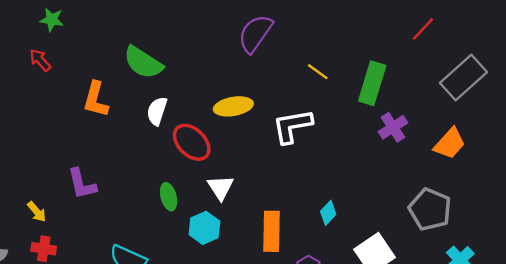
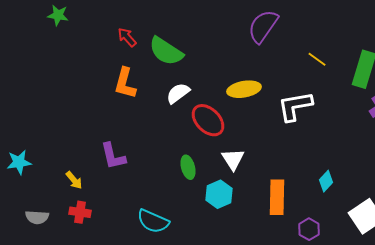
green star: (52, 20) -> (58, 15), moved
red arrow: (40, 60) -> (127, 37), moved
white semicircle: (157, 111) -> (178, 93), turned 35

